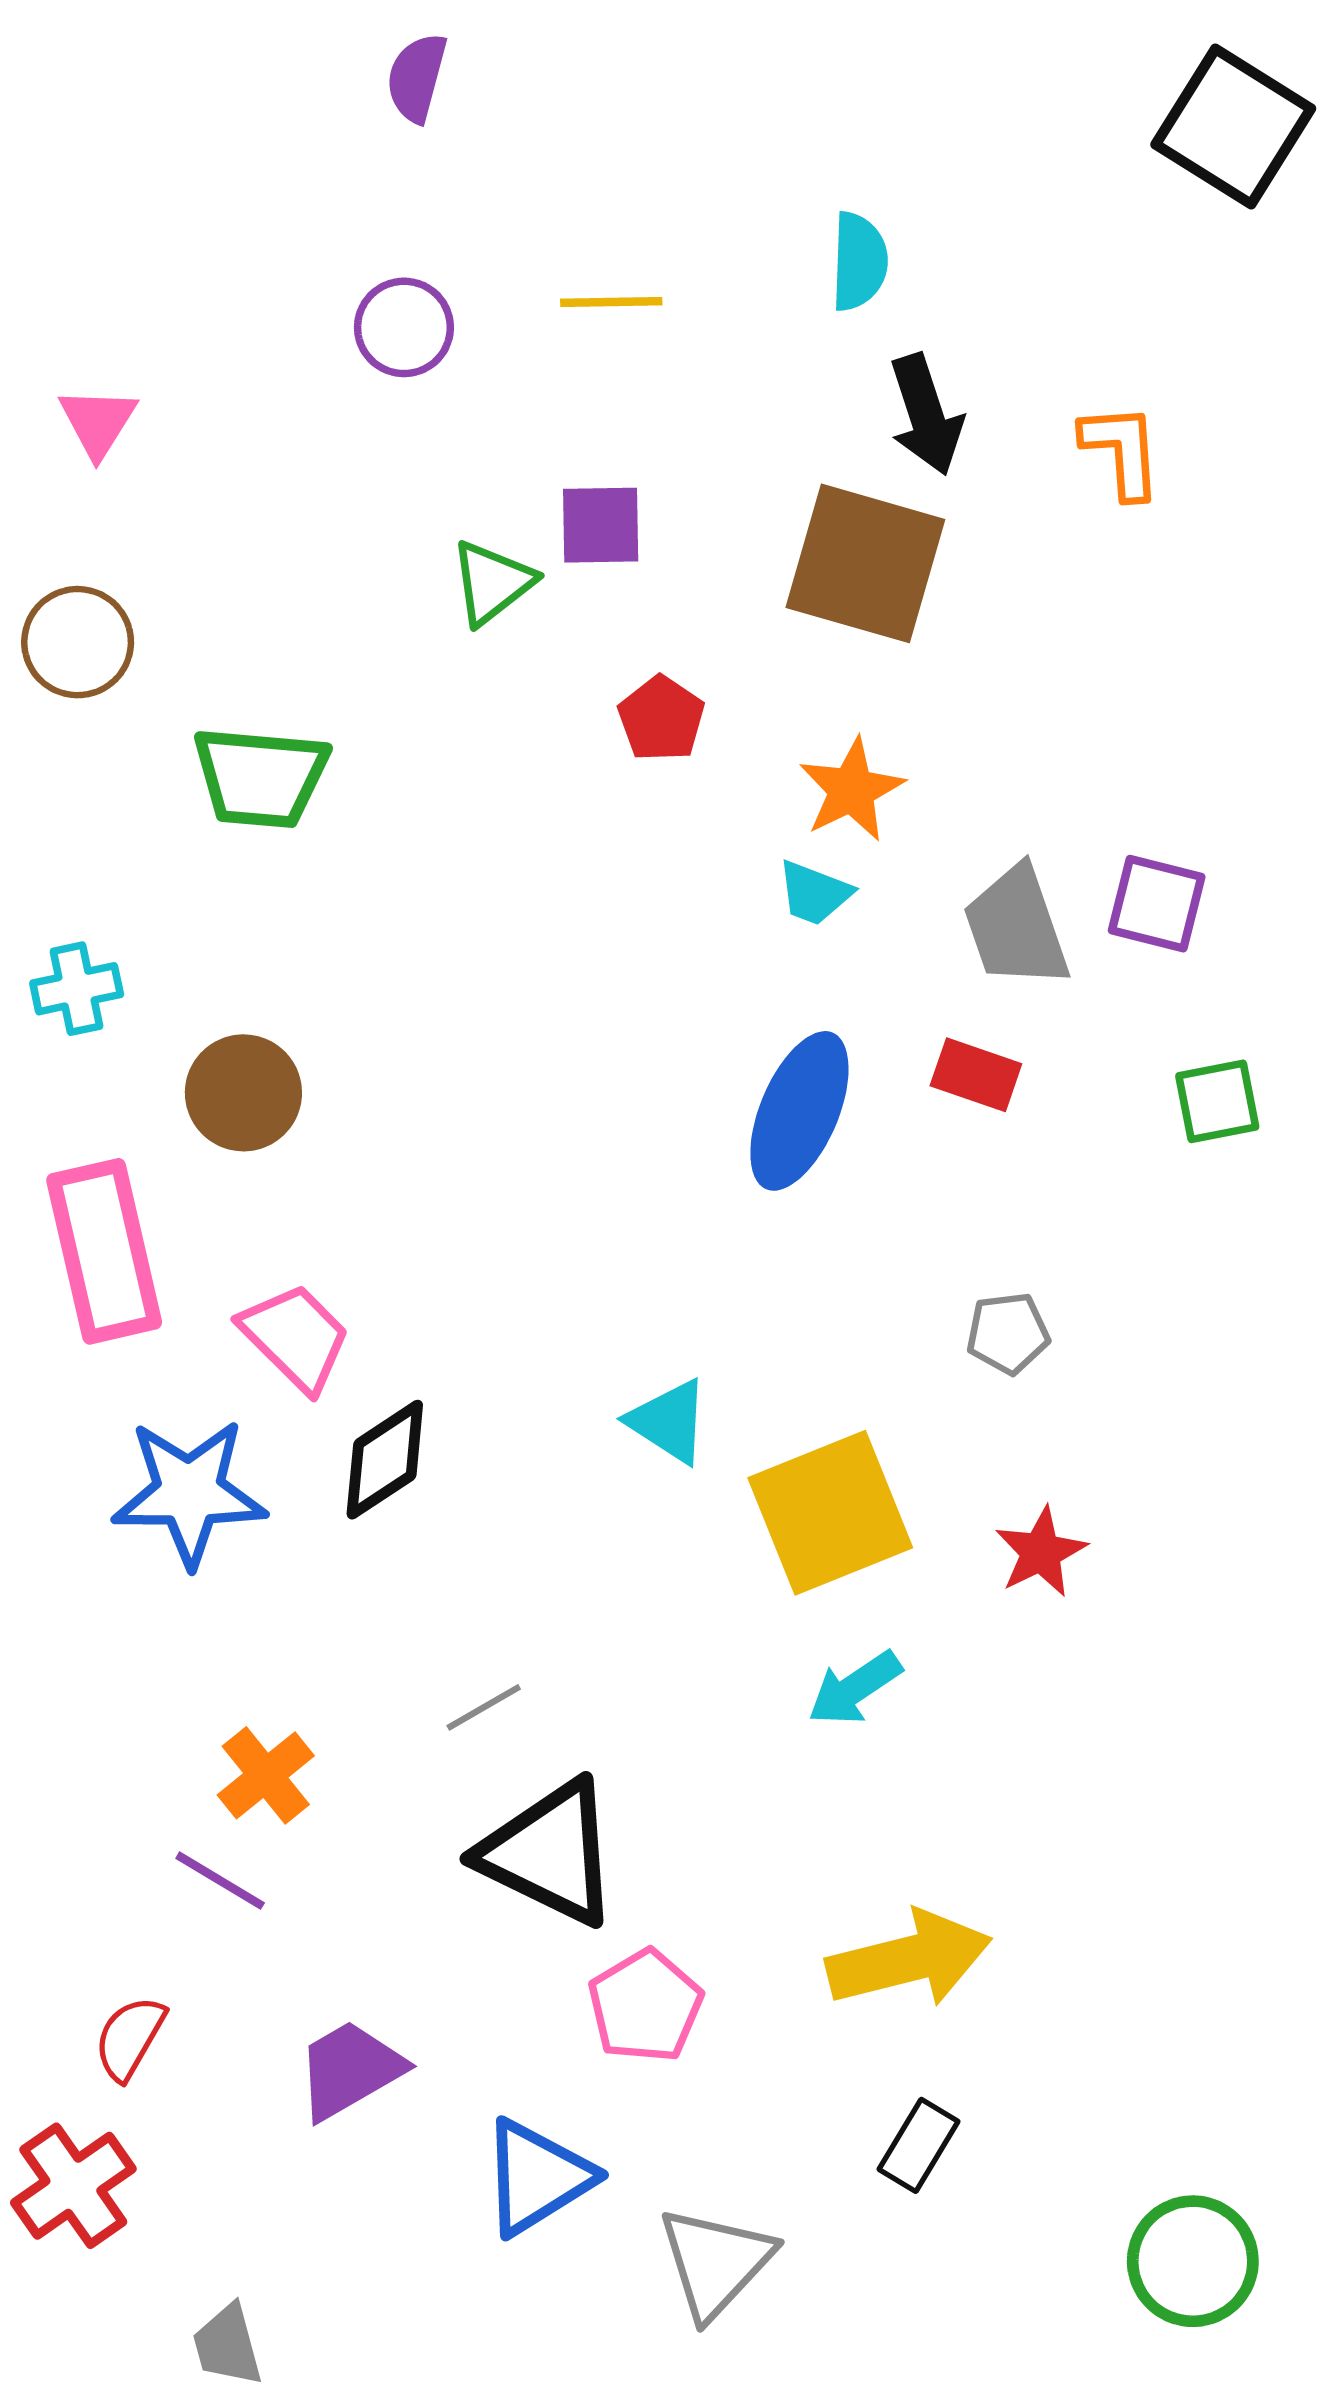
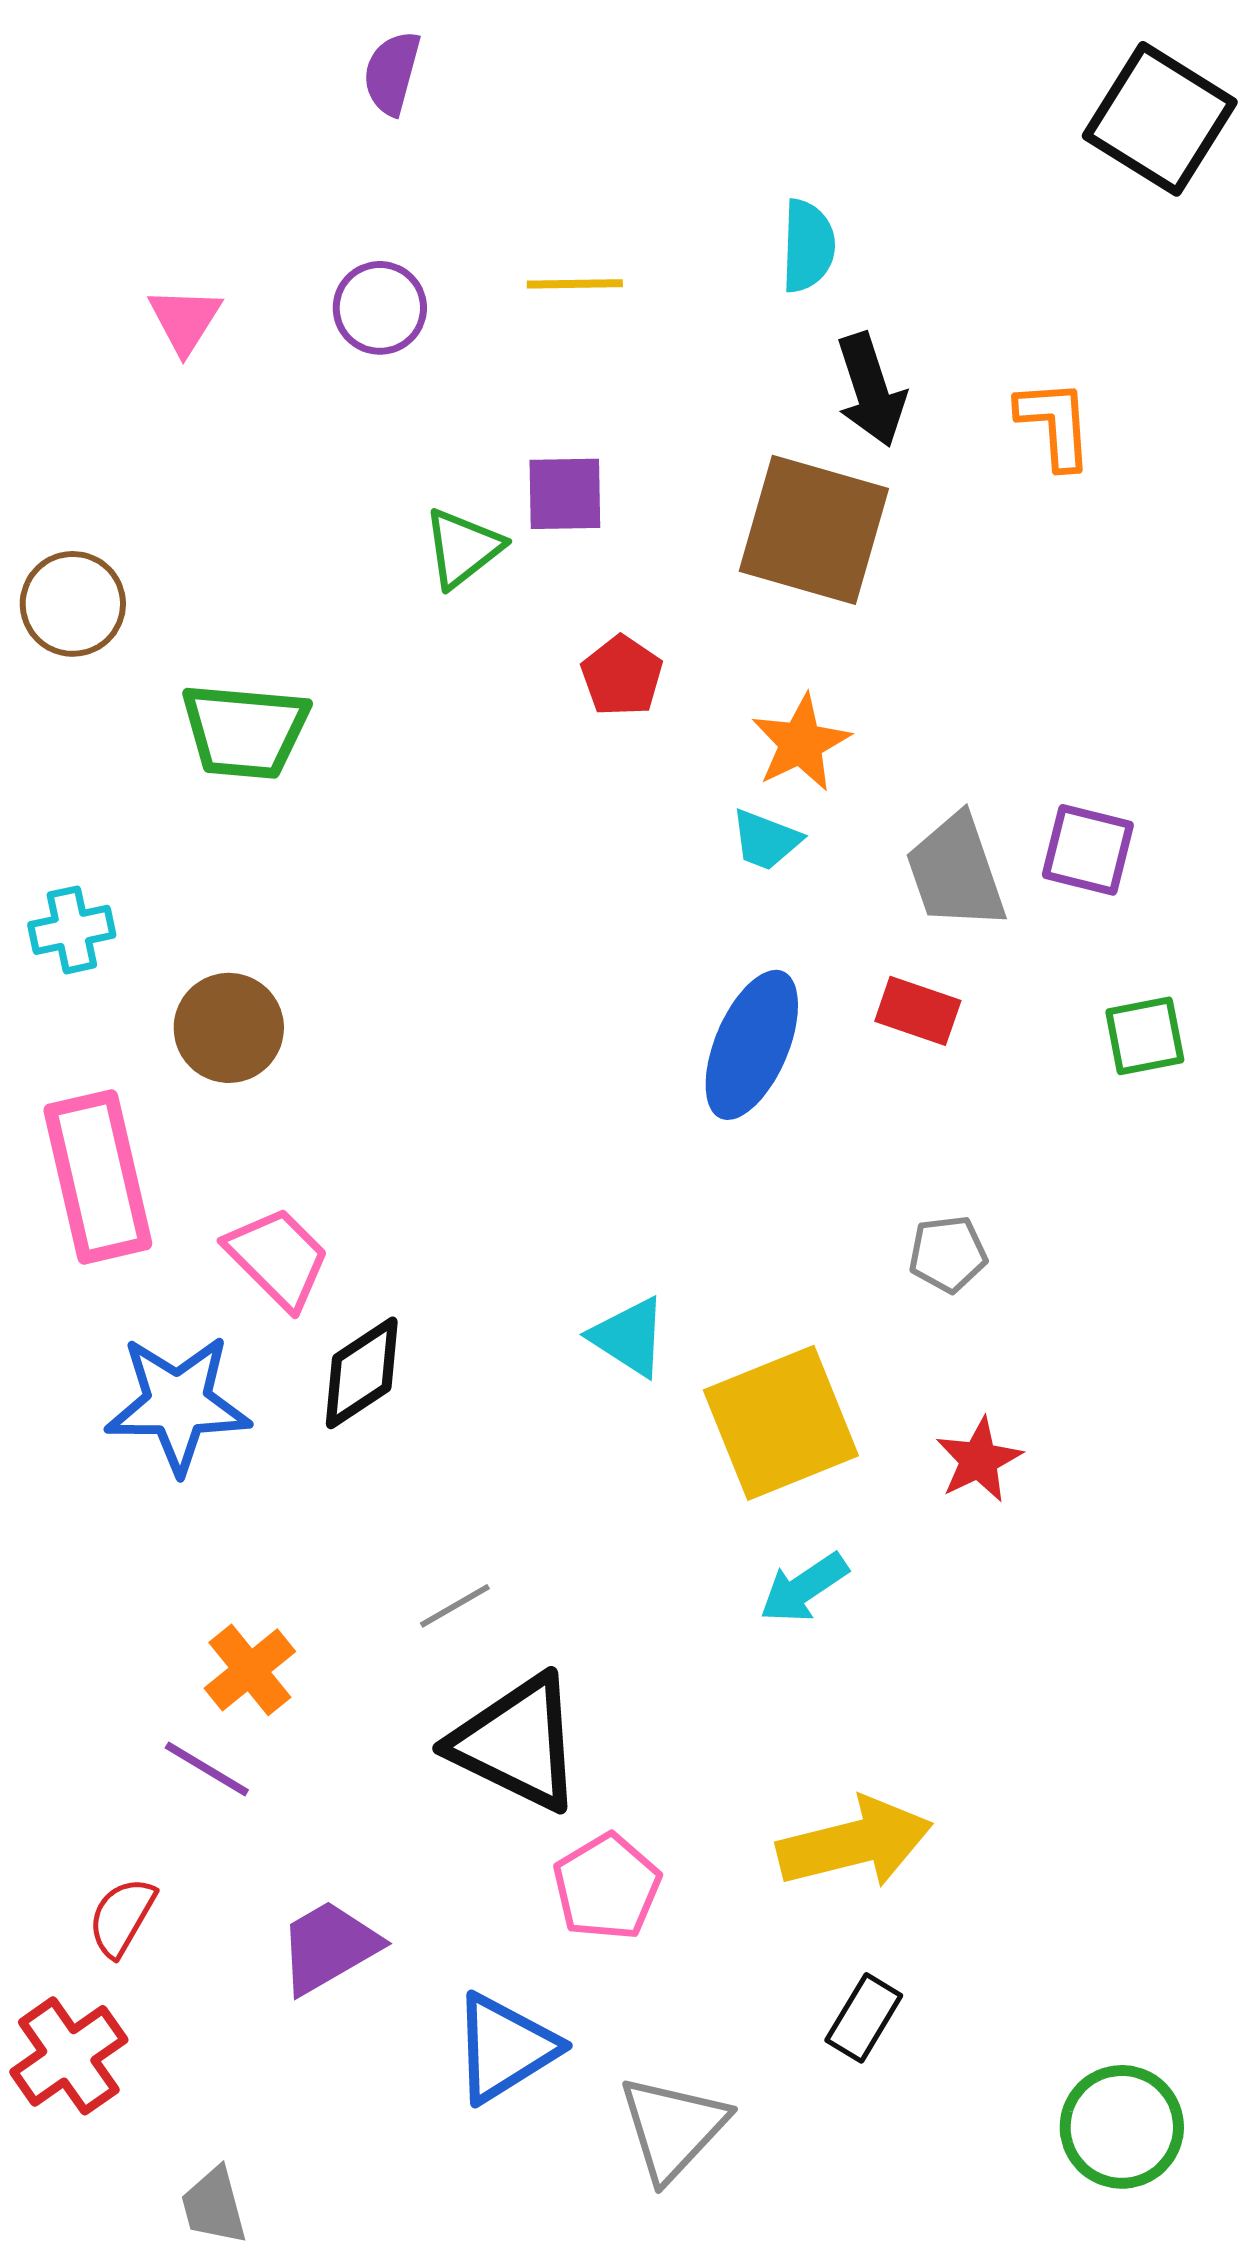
pink triangle: (98, 422) -> (185, 320), moved

